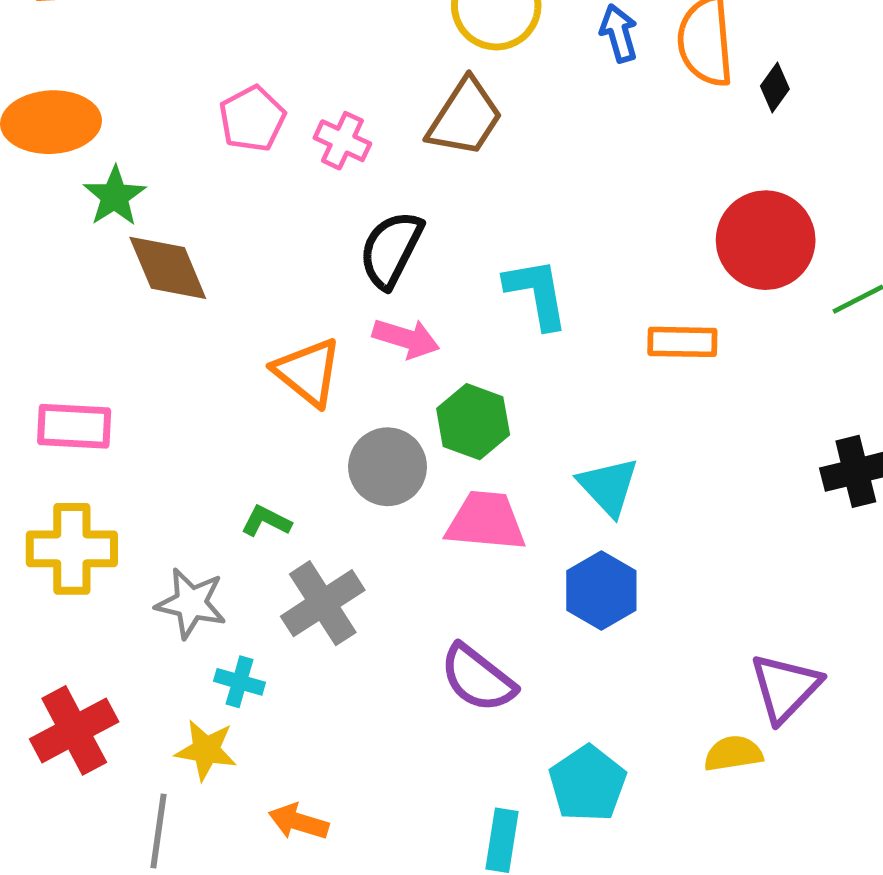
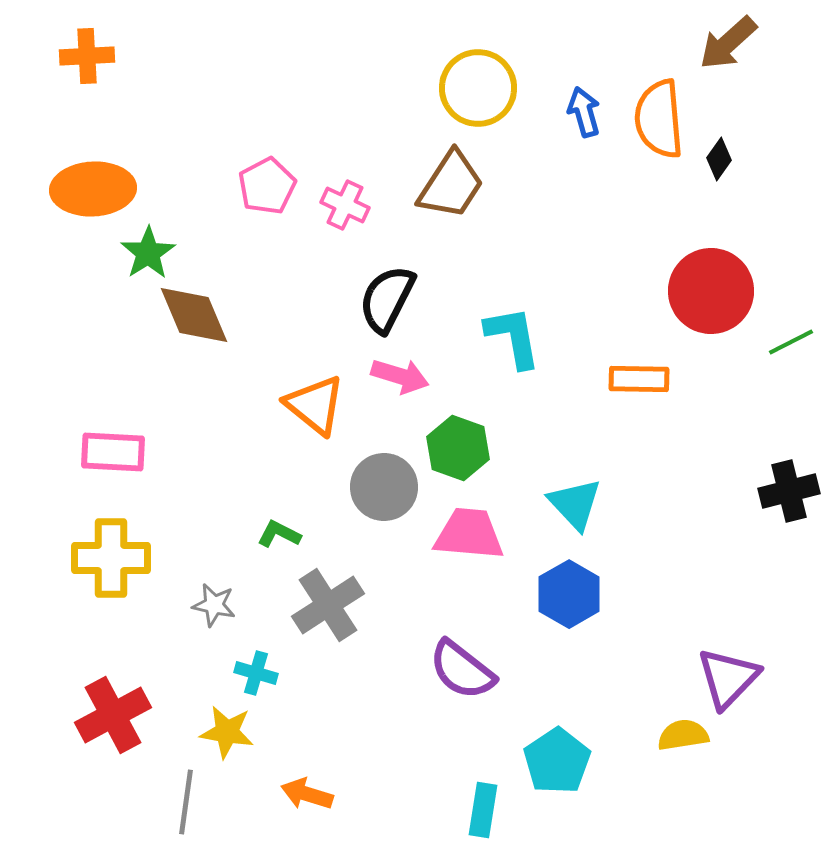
gray star: (191, 603) -> (214, 605), size x0.7

